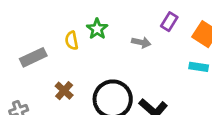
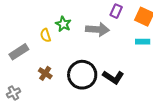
gray arrow: (141, 42) -> (97, 29), size x1.6

